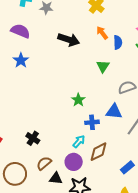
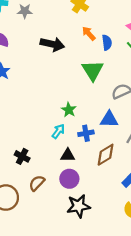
green triangle: (103, 66) -> (93, 70), size x1.5
cyan arrow: (79, 141) -> (58, 131), moved
brown diamond: (98, 152) -> (106, 155), moved
black triangle: (56, 178) -> (68, 155), moved

